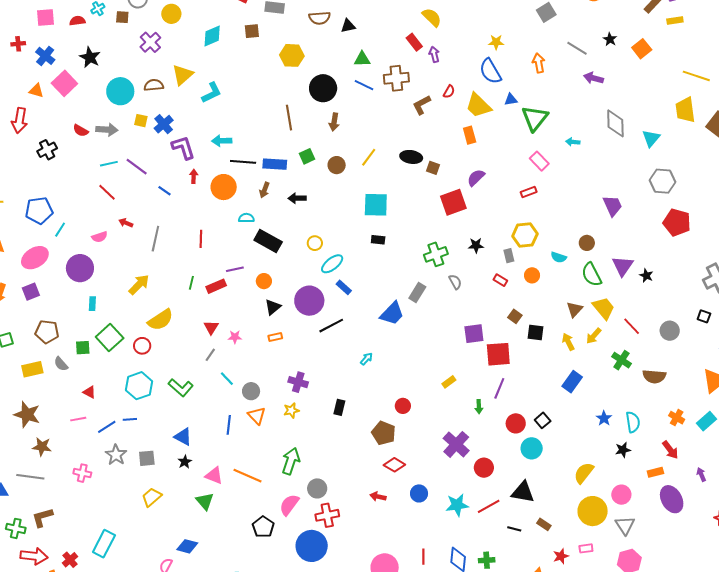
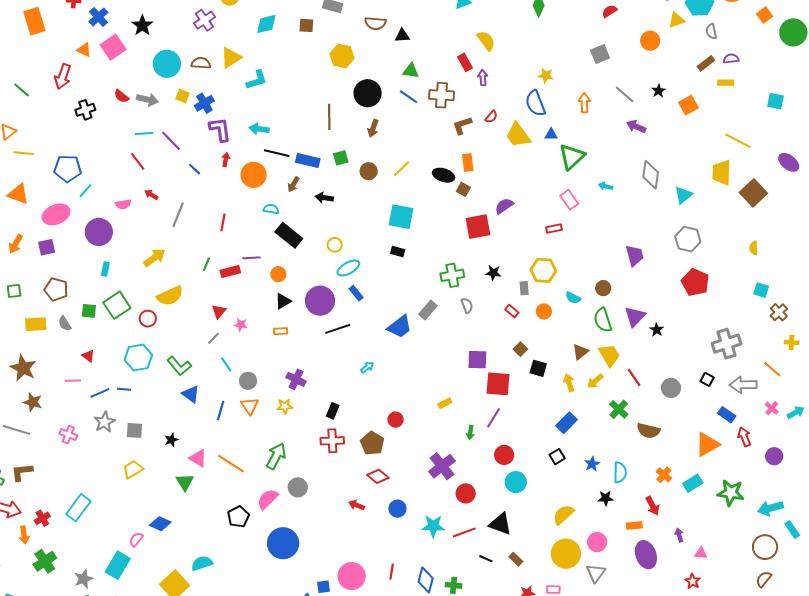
orange rectangle: (470, 135) -> (468, 162), moved
black square: (543, 420) -> (557, 457), moved
blue triangle: (183, 437) -> (191, 394), moved
red cross: (327, 515) -> (332, 441), moved

